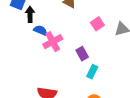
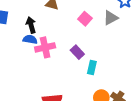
black arrow: (30, 14) -> (31, 25), moved
pink cross: (53, 42) -> (45, 47), turned 30

